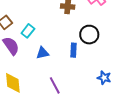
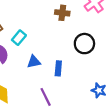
blue rectangle: (73, 50) -> (58, 68), moved

